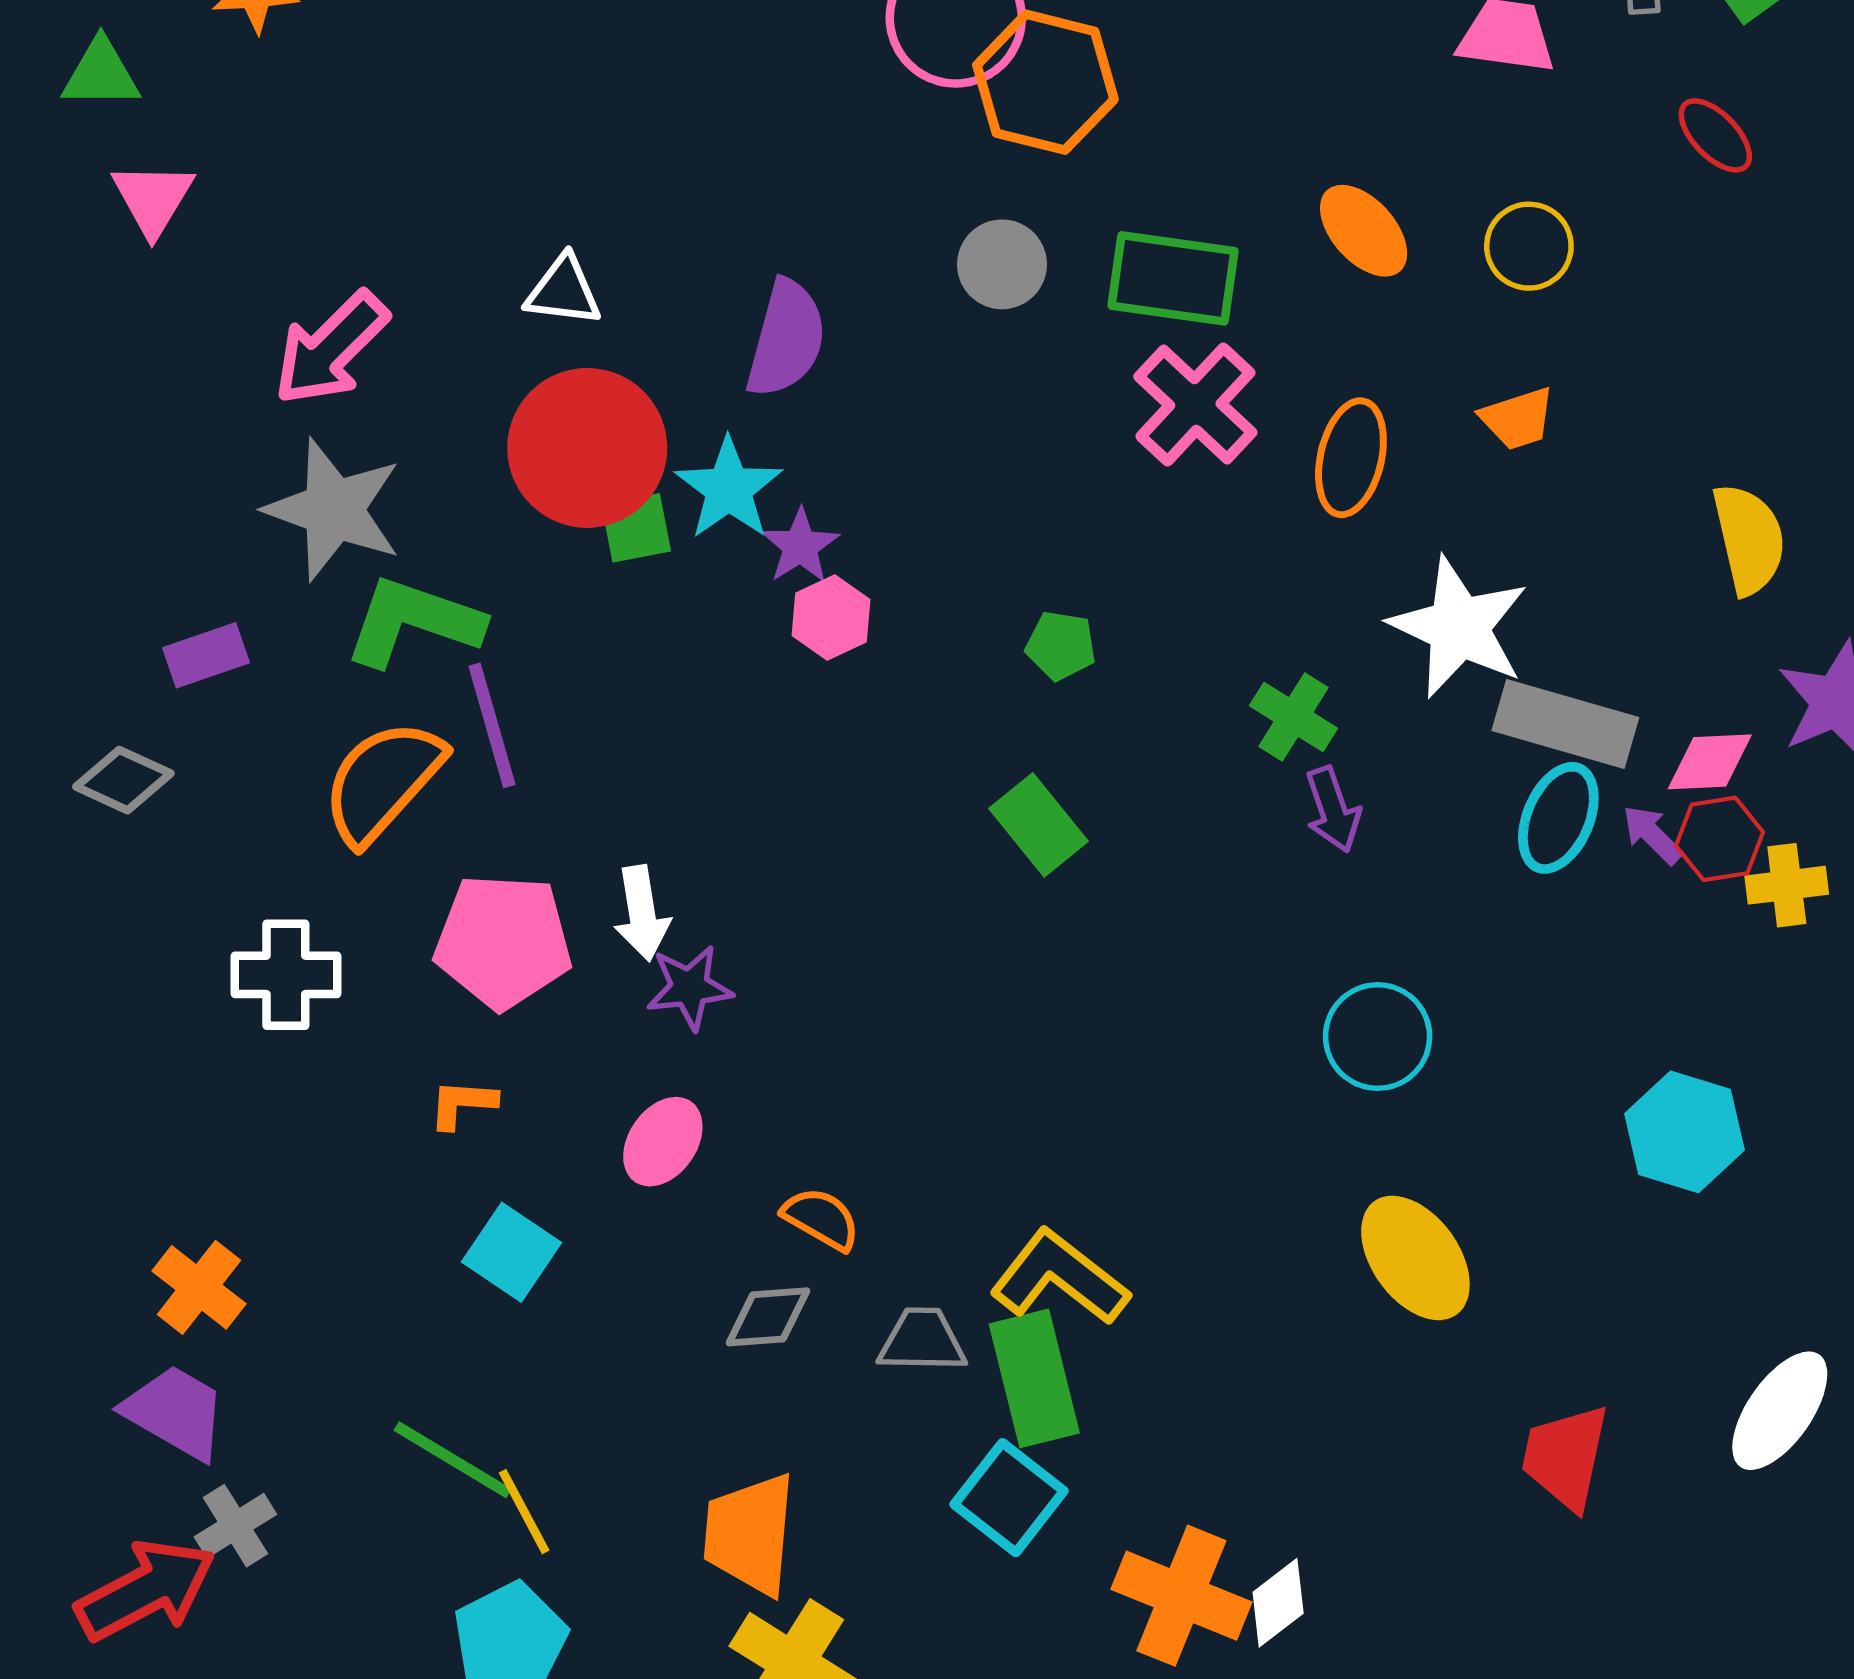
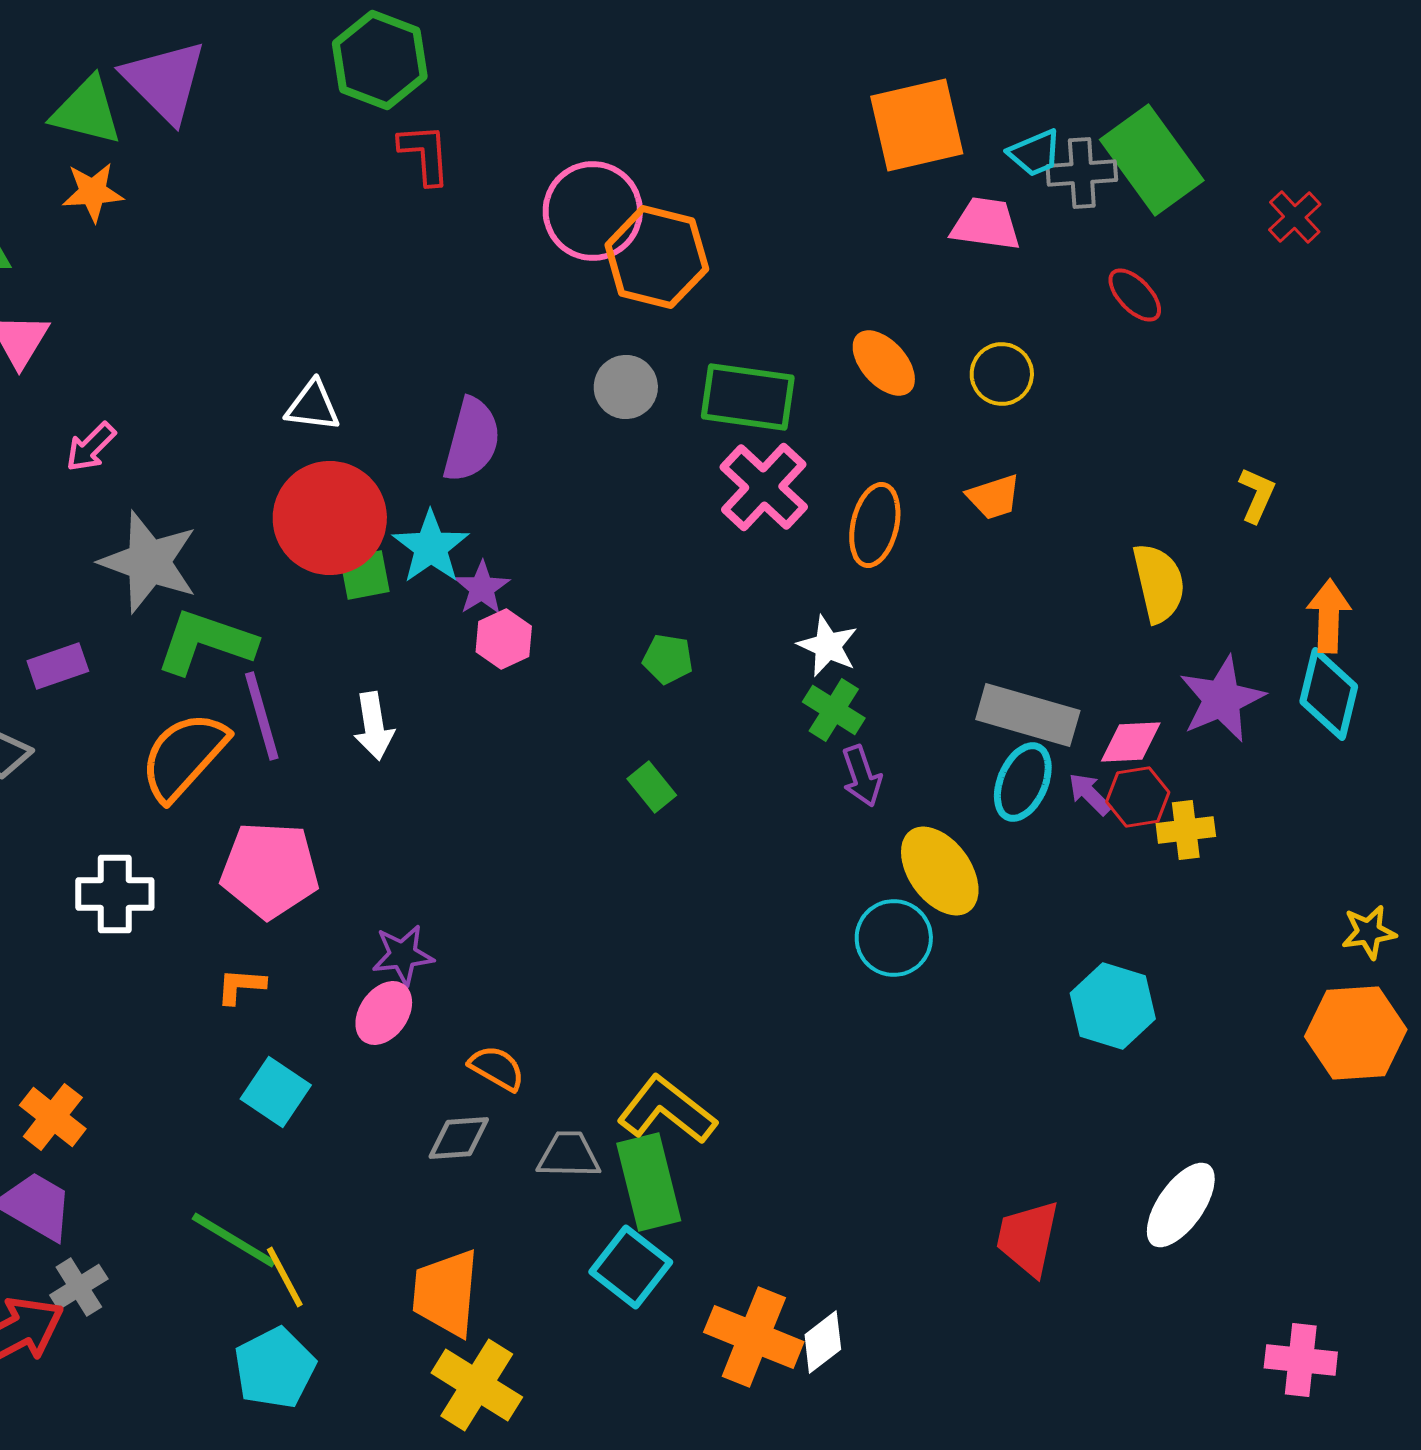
pink arrow: (331, 348) -> (91, 447), moved, size x0.6
white star: (1459, 627) -> (828, 646), moved, size x0.6
green rectangle: (1038, 825) -> (652, 787), size x0.7
white arrow: (642, 913) -> (374, 726), moved
purple star: (689, 987) -> (403, 955), moved
yellow ellipse: (1415, 1258) -> (940, 871), moved

